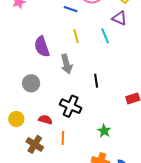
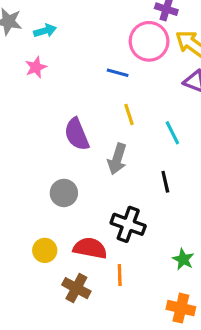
cyan line: (105, 36) -> (172, 133), moved
gray arrow: (66, 64) -> (117, 159), turned 36
red semicircle: (45, 120) -> (90, 248), size x1.5

